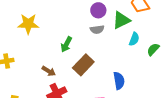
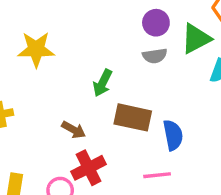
brown rectangle: (83, 65) -> (133, 117), turned 60
blue semicircle: (119, 81) -> (173, 135), moved

